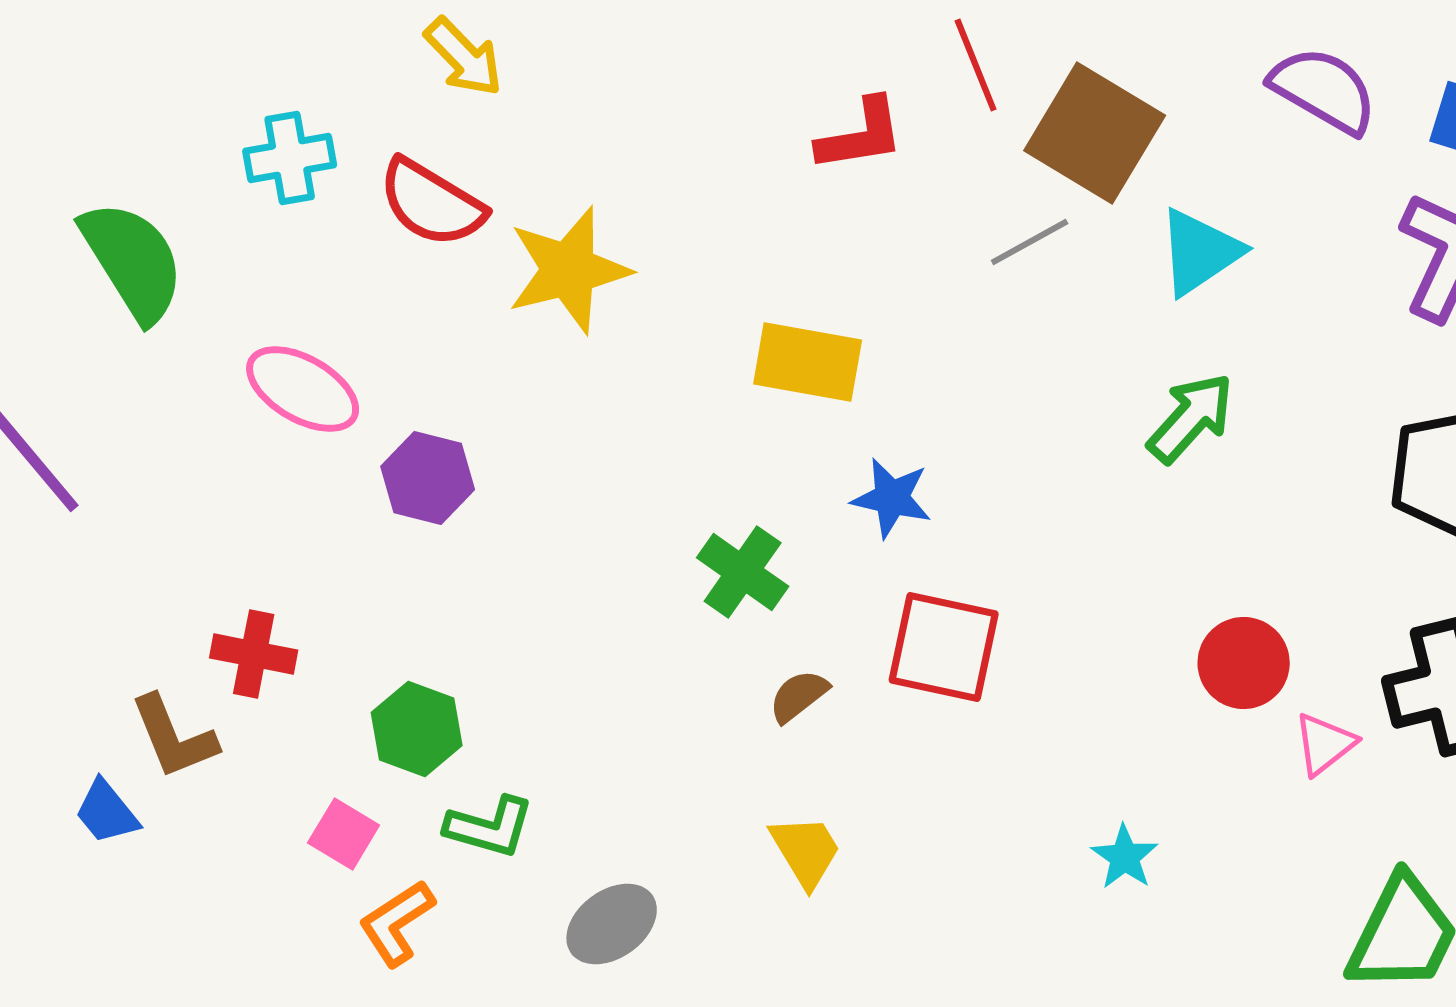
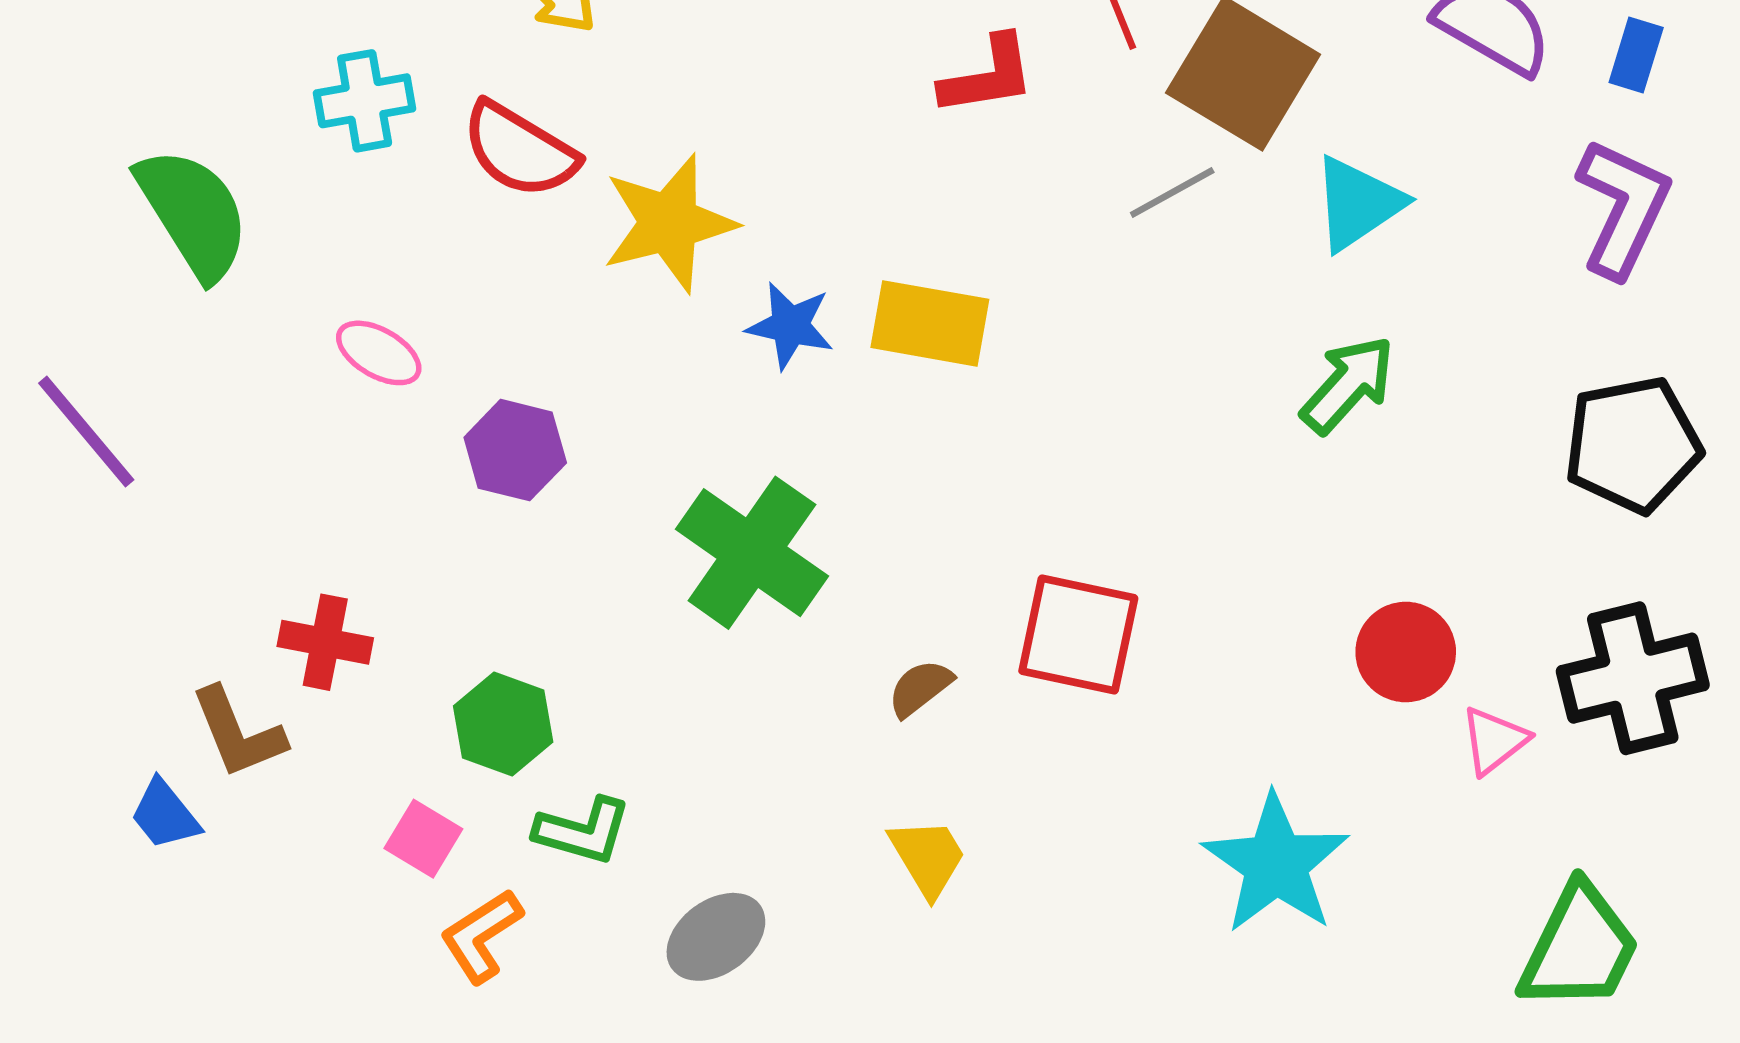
pink ellipse: (303, 389) -> (379, 353), size x0.7
blue star: (892, 498) -> (790, 326), moved
green cross: (743, 572) -> (752, 553), moved, size x1.5
cyan star: (1125, 857) -> (1276, 864), size x2.0

